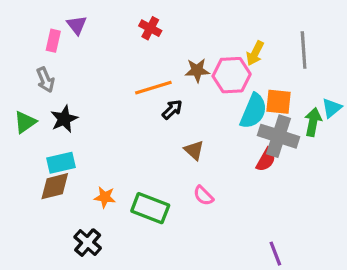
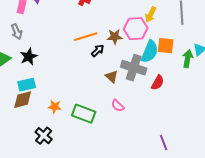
brown star: (197, 70) -> (115, 37), moved
gray cross: (279, 136) -> (134, 68), moved

